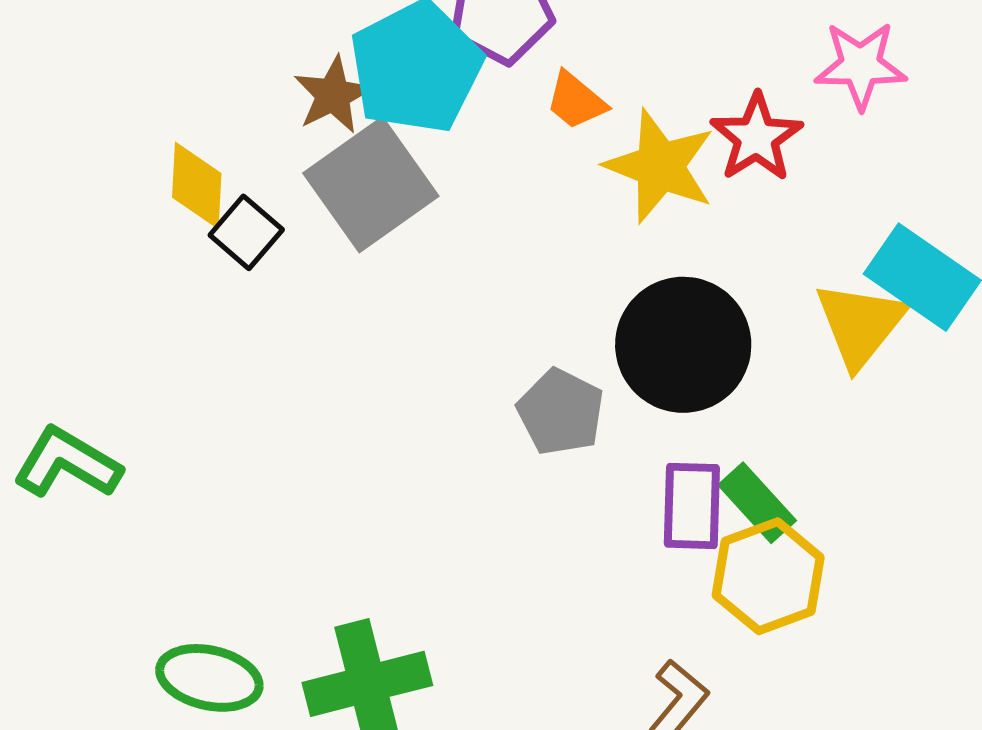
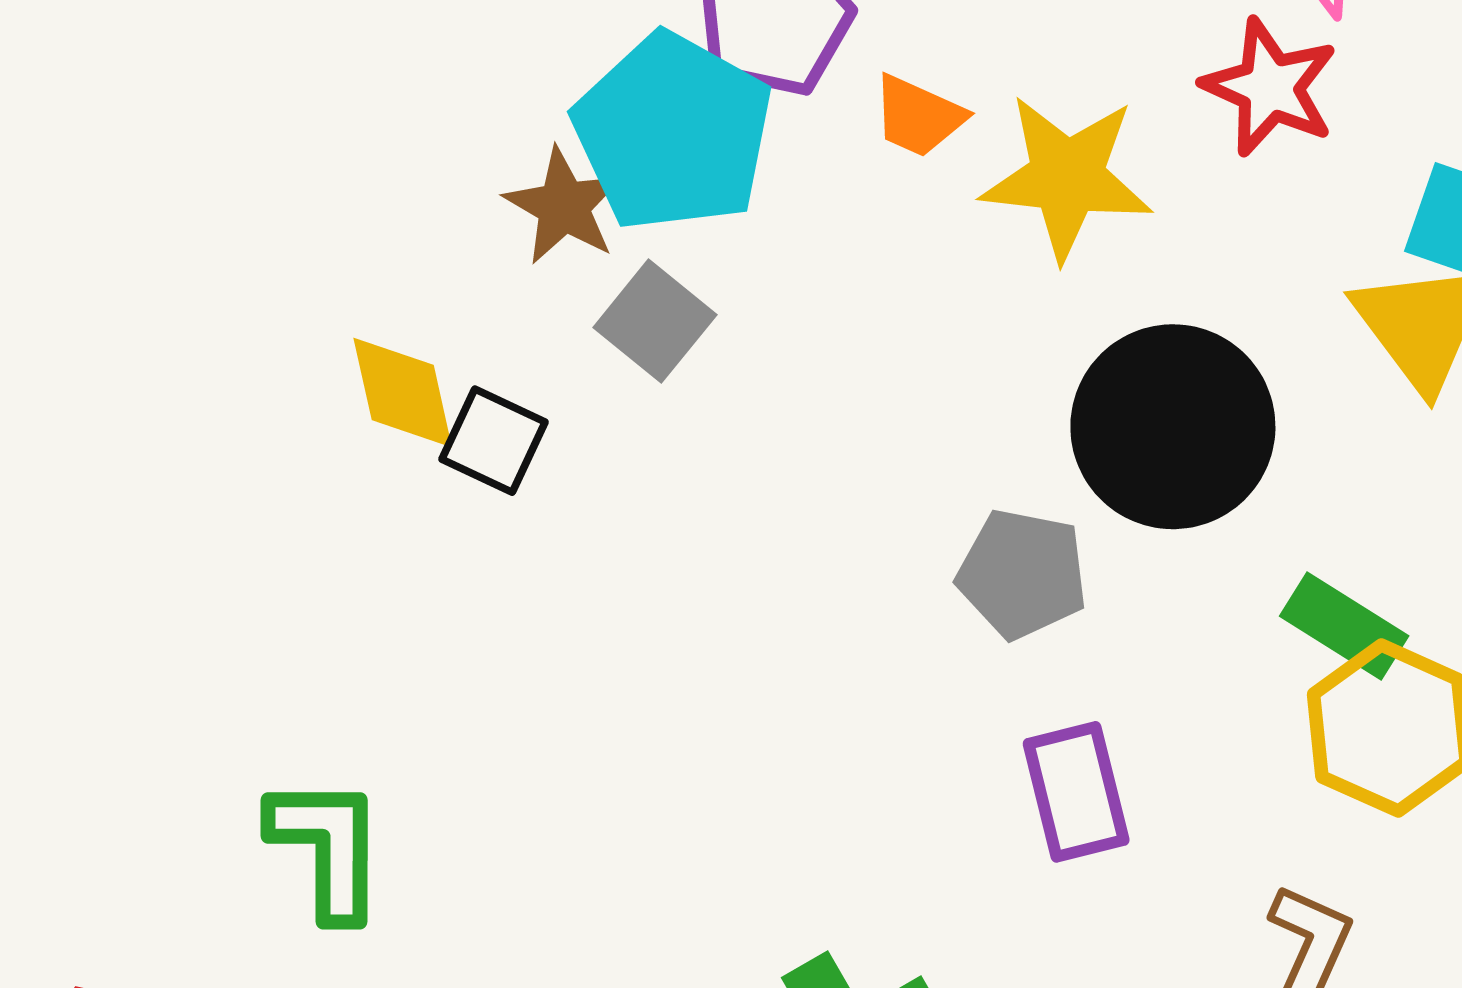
red star: (756, 137) -> (1270, 87), moved
gray square: (371, 185) -> (655, 321), size x0.6
green L-shape: (67, 463) -> (327, 848), turned 75
purple rectangle: (692, 506) -> (1076, 792), moved

